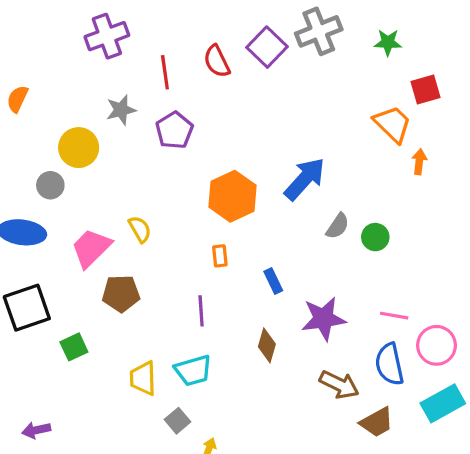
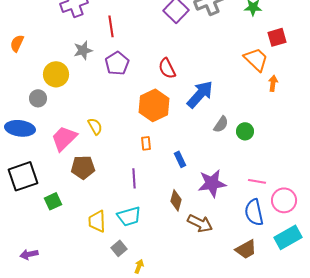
red semicircle: (217, 61) -> (167, 68), moved
brown arrow: (339, 385) -> (200, 223), moved

